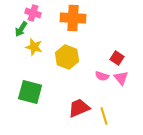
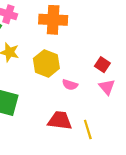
pink semicircle: (102, 76) -> (70, 85), moved
red trapezoid: (79, 108) -> (60, 121), turned 30

